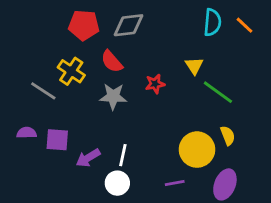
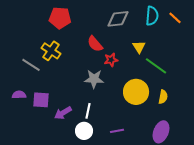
gray diamond: (129, 25) -> (118, 19), moved
red semicircle: (112, 61) -> (95, 44), moved
gray star: (113, 96) -> (94, 79), moved
yellow semicircle: (228, 136) -> (163, 97), turned 32
yellow circle: (197, 150) -> (136, 92), moved
purple line: (175, 183) -> (117, 131), moved

